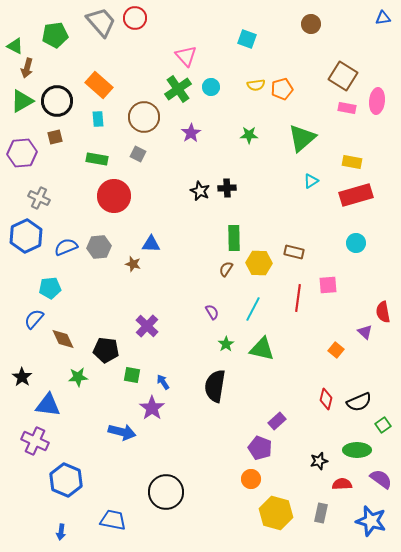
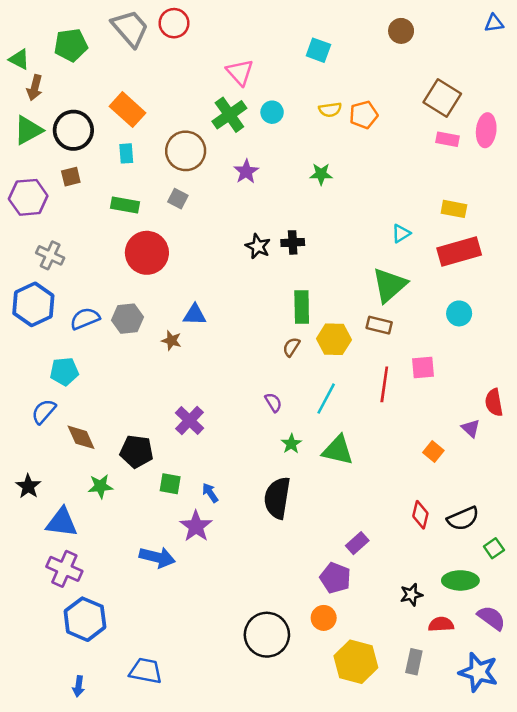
green triangle: (302, 138) -> (389, 285), moved
purple cross: (35, 441) -> (64, 569), moved
black circle: (166, 492) -> (267, 635), moved

